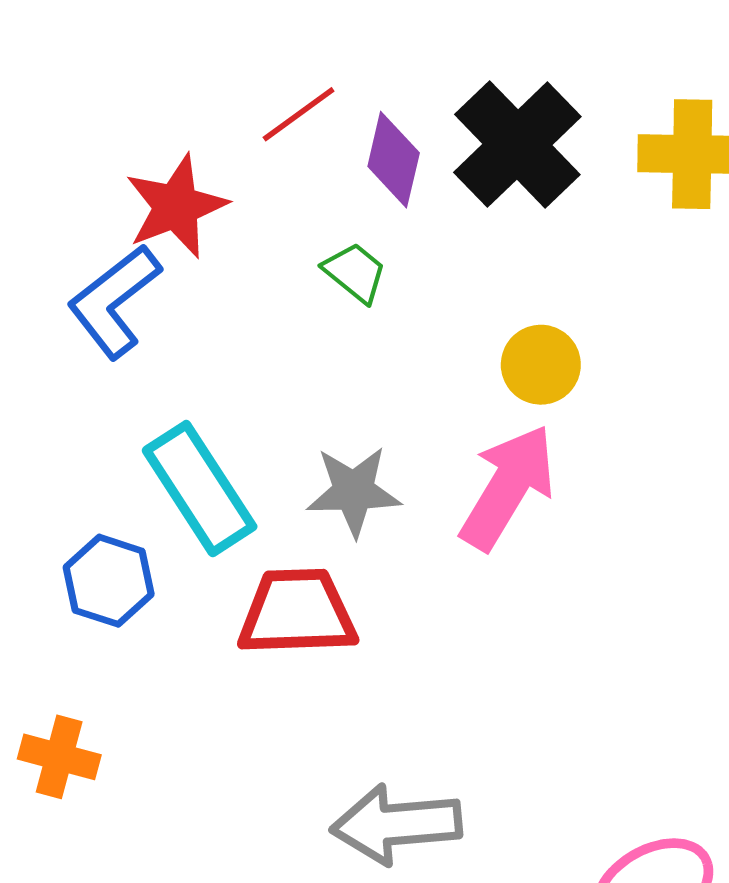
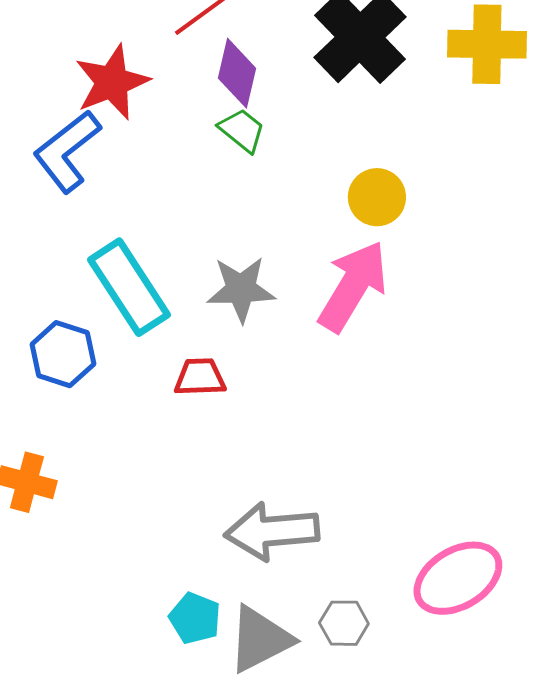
purple diamond: (394, 160) -> (237, 73), moved
red trapezoid: (297, 612) -> (200, 377), size x0.6

